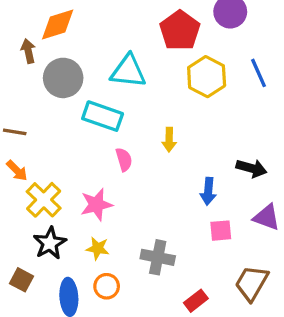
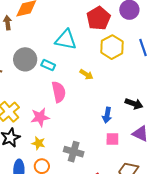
gray circle: (63, 78) -> (25, 59), moved
cyan rectangle: (103, 116) -> (48, 65), size x0.6
yellow arrow: (169, 140) -> (86, 74), moved, turned -64
pink semicircle: (124, 159) -> (59, 92), size x1.5

